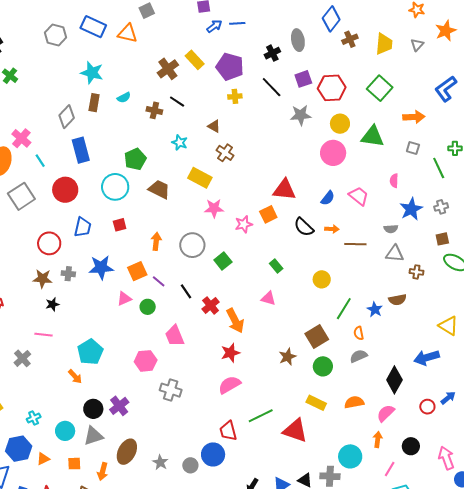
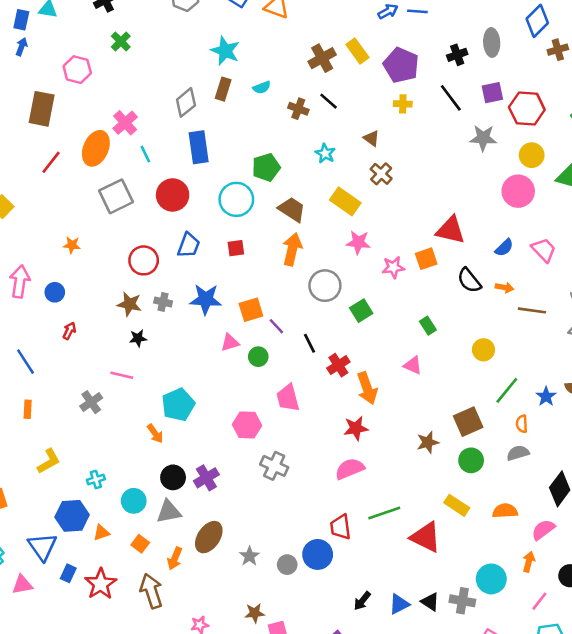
orange arrow: (156, 241) -> (292, 249), moved, size x1.4
orange square: (74, 464) -> (140, 544), turned 32

